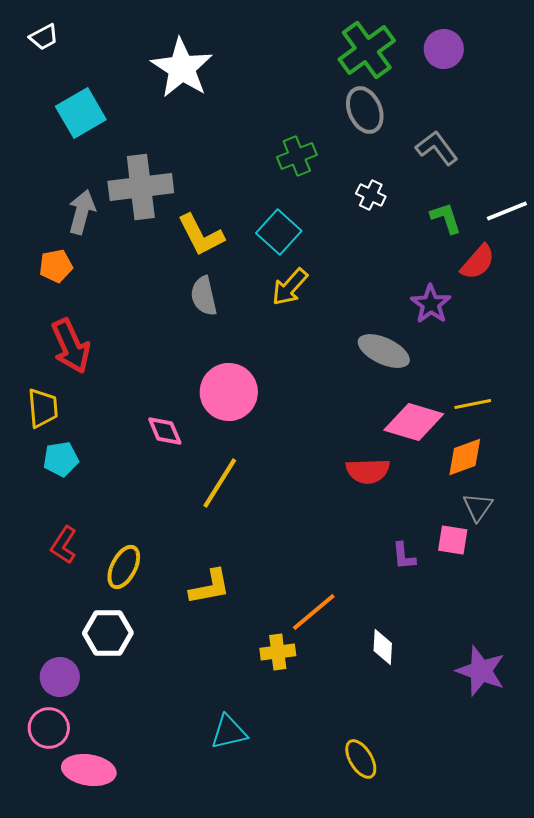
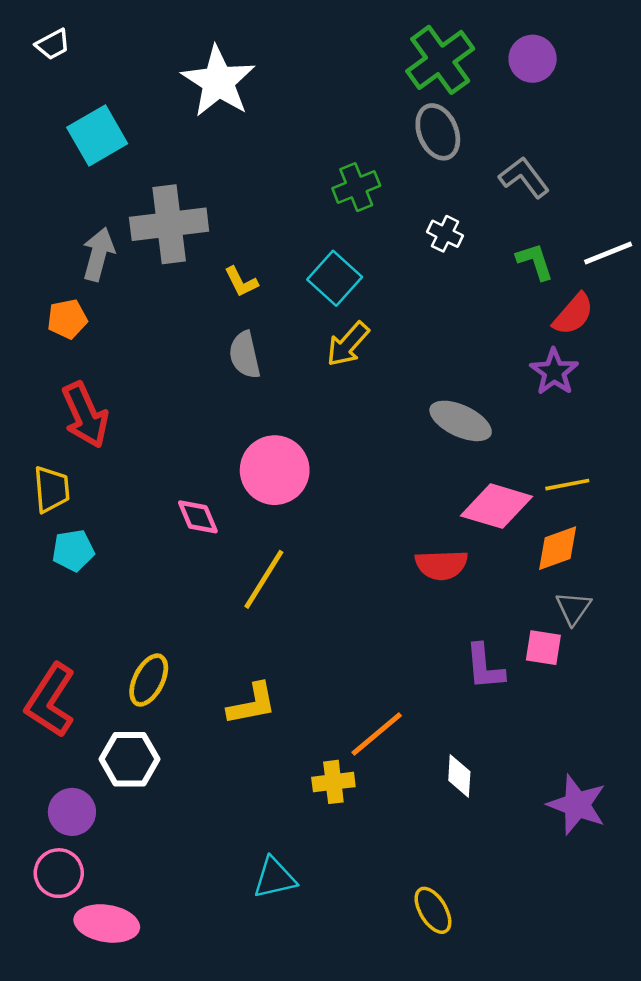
yellow L-shape: (201, 235) -> (241, 282), size x0.6
purple star: (431, 304) -> (554, 372), moved
red L-shape: (64, 545) -> (50, 700), moved, size x1.6
purple L-shape: (404, 556) -> (485, 667), size x1.4

